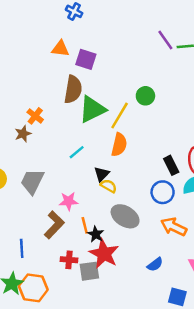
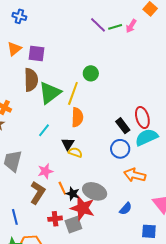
orange triangle: (60, 49) -> (14, 49), turned -35
gray ellipse: (125, 216) -> (95, 191), moved

